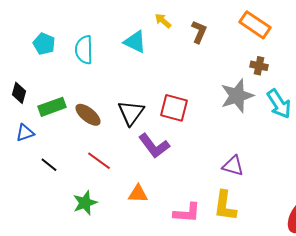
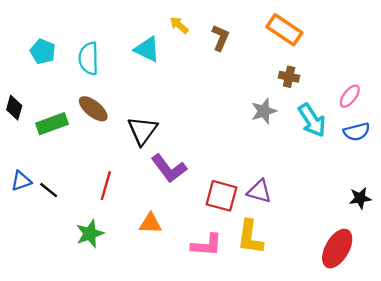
gray star: (237, 96) -> (264, 111), size x0.7
red square: (174, 108) -> (221, 196), moved
brown ellipse: (88, 115) -> (93, 109), moved
blue triangle: (25, 133) -> (21, 181), moved
red line: (99, 161) -> (106, 186), turned 70

